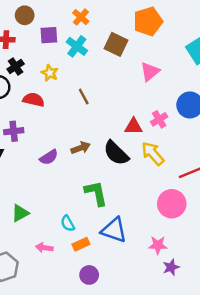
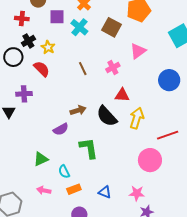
yellow star: (50, 73) -> (48, 47), moved
red semicircle: (34, 100) -> (42, 69), turned 30
pink cross: (159, 119) -> (113, 67), moved
yellow arrow: (153, 153) -> (137, 118), turned 55
purple semicircle: (49, 157) -> (61, 129), moved
green triangle: (20, 213) -> (41, 159), moved
blue triangle: (114, 230) -> (105, 192), moved, size x0.6

